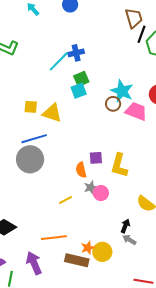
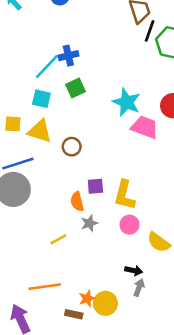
cyan square: (79, 91) -> (41, 99), moved, turned 35
brown circle: (113, 104) -> (72, 147), moved
pink circle: (101, 193) -> (129, 225), moved
black arrow: (125, 226) -> (134, 270), turned 80
gray arrow: (129, 240) -> (139, 288), turned 80
brown rectangle: (77, 260) -> (74, 314), size x0.6

